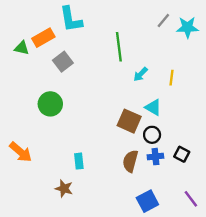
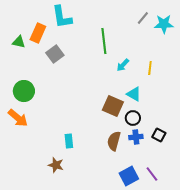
orange rectangle: (43, 38) -> (38, 33), turned -36
green circle: (50, 104) -> (24, 91), moved
orange arrow: (21, 152) -> (18, 118), moved
purple line: (191, 199) -> (152, 174), moved

